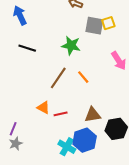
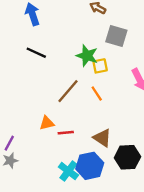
yellow square: (108, 23) -> (100, 66), moved
orange triangle: (43, 108) -> (47, 123), turned -48
brown triangle: (93, 115) -> (102, 138), turned 36

